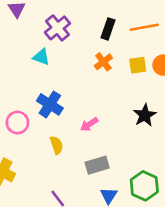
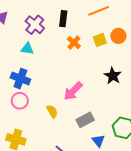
black rectangle: (108, 29) -> (63, 19), moved
blue cross: (50, 104) -> (20, 79), moved
pink arrow: (89, 124) -> (73, 91), size x1.5

